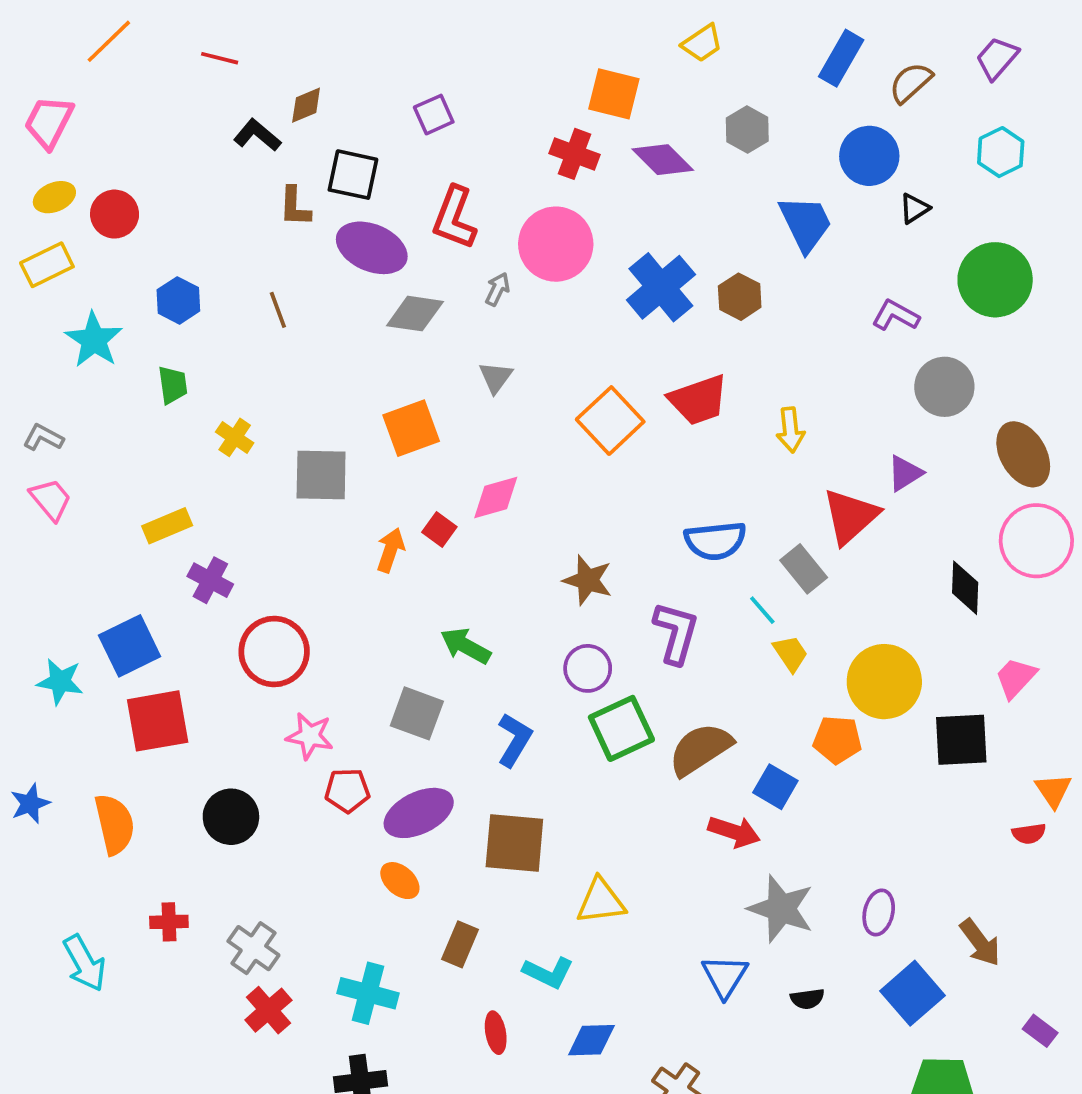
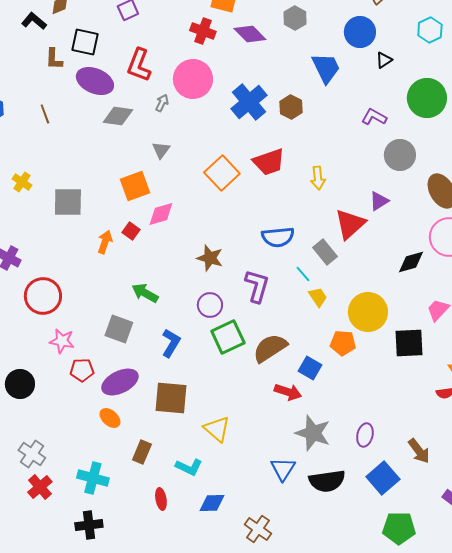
orange square: (411, 428) -> (135, 186), moved
black diamond: (965, 588) -> (411, 262), turned 72
yellow triangle: (601, 901) -> (217, 429), turned 48
black semicircle: (807, 999) -> (327, 481), size x2.0

